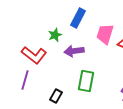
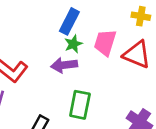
green star: (55, 35) -> (73, 44), moved

